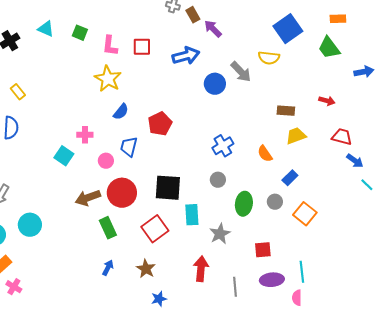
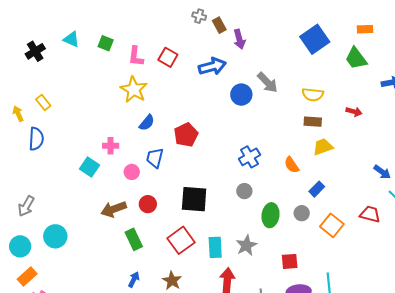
purple arrow: (213, 29) -> (239, 39), turned -150
red square: (142, 47) -> (168, 57), turned 30
yellow semicircle: (269, 58) -> (313, 95), moved
red trapezoid: (342, 137) -> (370, 214), moved
red circle: (122, 193) -> (148, 204), size x0.6
cyan rectangle: (192, 215) -> (215, 247), moved

